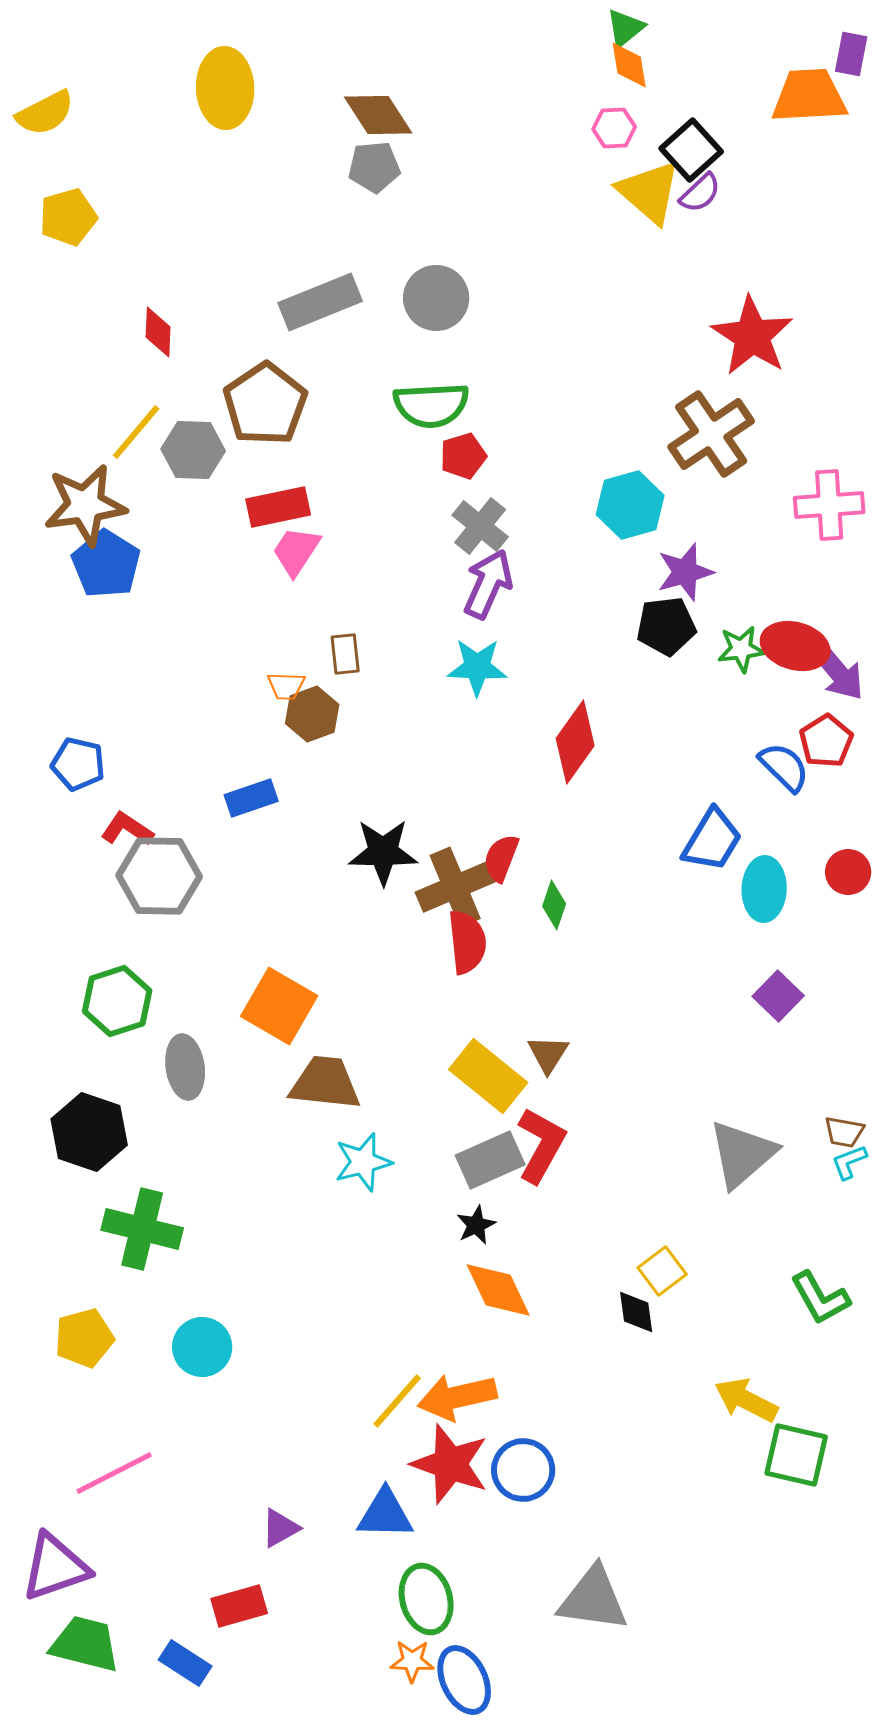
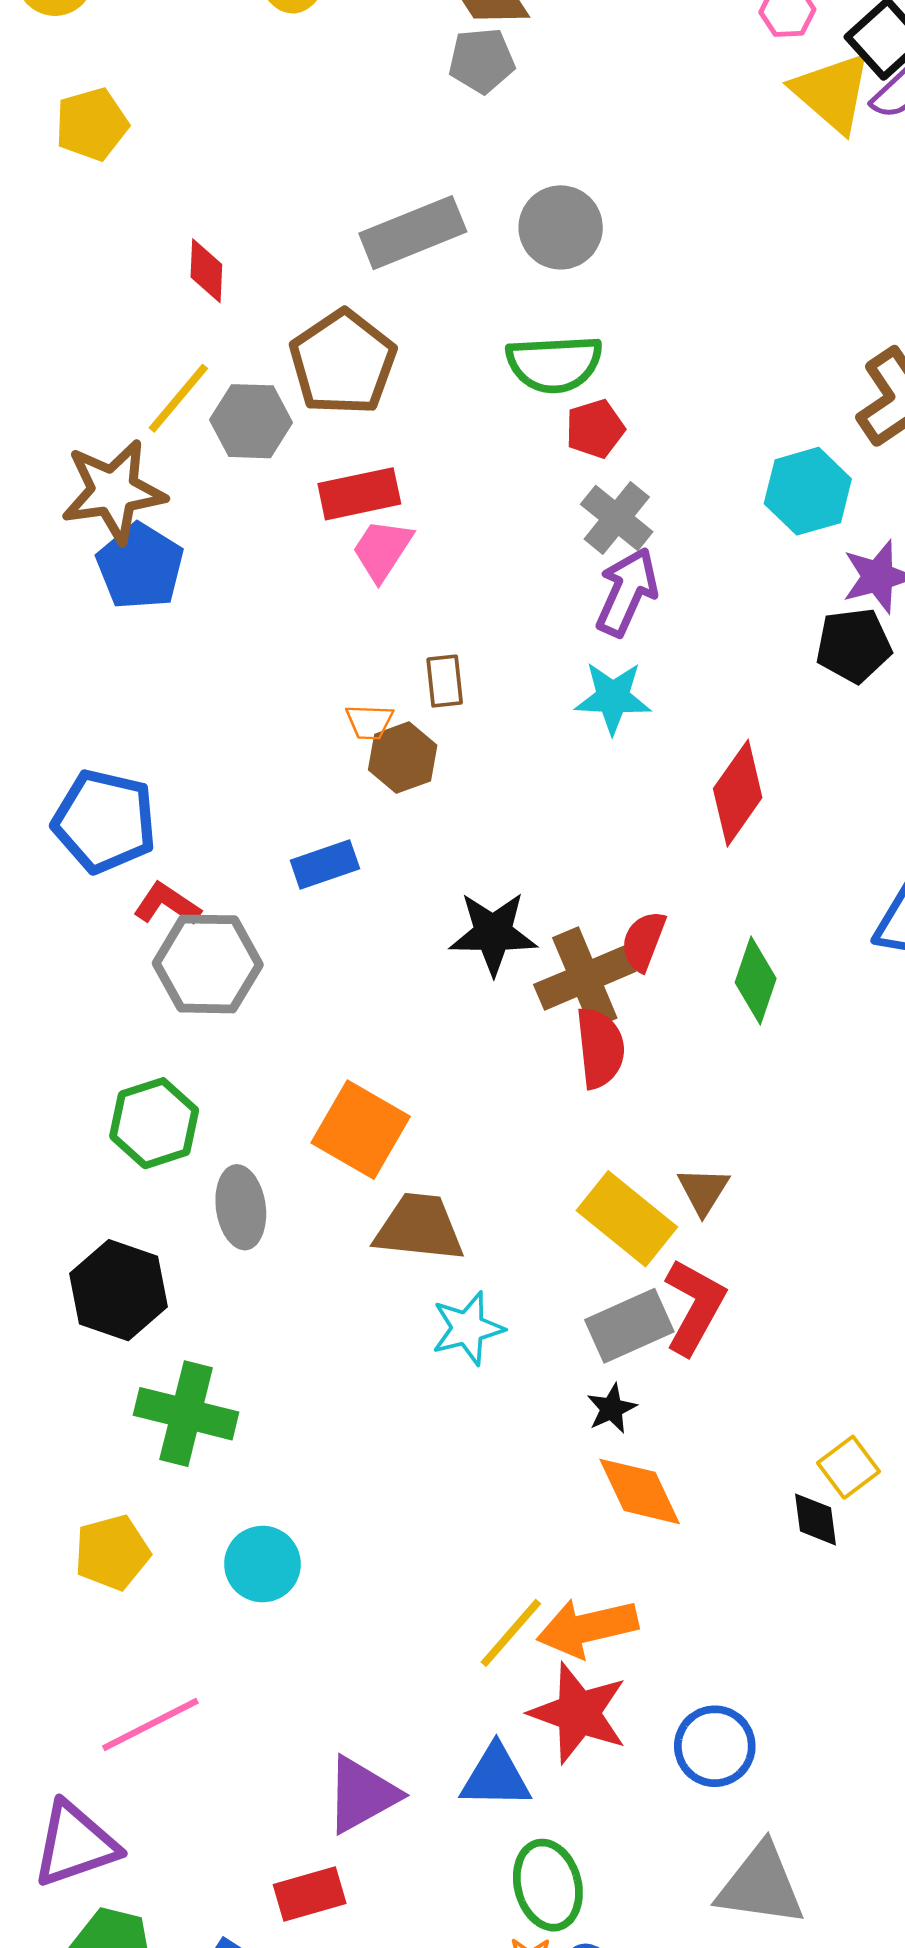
blue pentagon: (78, 764) -> (104, 821), size x1.5
green diamond: (554, 905) -> (756, 980), moved, size x1.4
blue circle: (523, 1470) -> (715, 1746), moved
purple triangle: (280, 1528) -> (362, 1795), size x1.6

